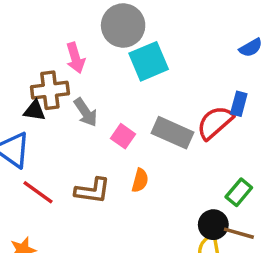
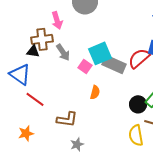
cyan square: (149, 61) -> (100, 53), moved
brown L-shape: (92, 191) -> (67, 119), moved
black circle: (213, 225) -> (138, 104), moved

